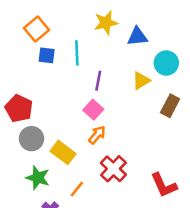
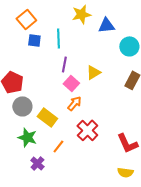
purple line: (98, 81) -> (64, 64), moved
yellow triangle: (141, 81) -> (93, 72), moved

